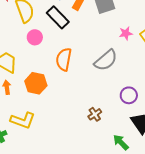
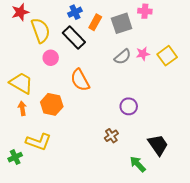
orange semicircle: (64, 59) -> (80, 80), turned -40
gray semicircle: (106, 60) -> (123, 57), moved, size x0.7
purple circle: (129, 95) -> (129, 106), moved

